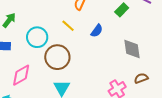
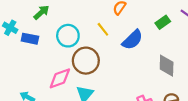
blue semicircle: (97, 31) -> (133, 40), size x1.5
pink diamond: (21, 75) -> (60, 78), moved

